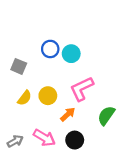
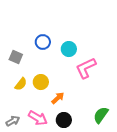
cyan circle: (71, 54) -> (69, 49), moved
pink L-shape: (82, 89) -> (86, 68), moved
green semicircle: (106, 116) -> (101, 115), moved

